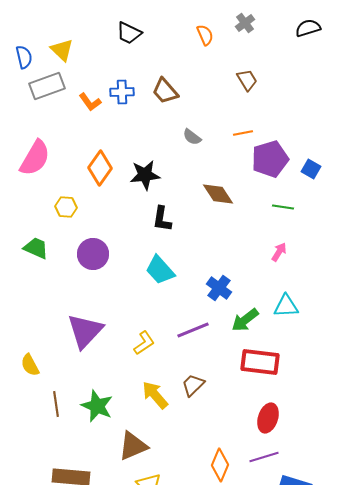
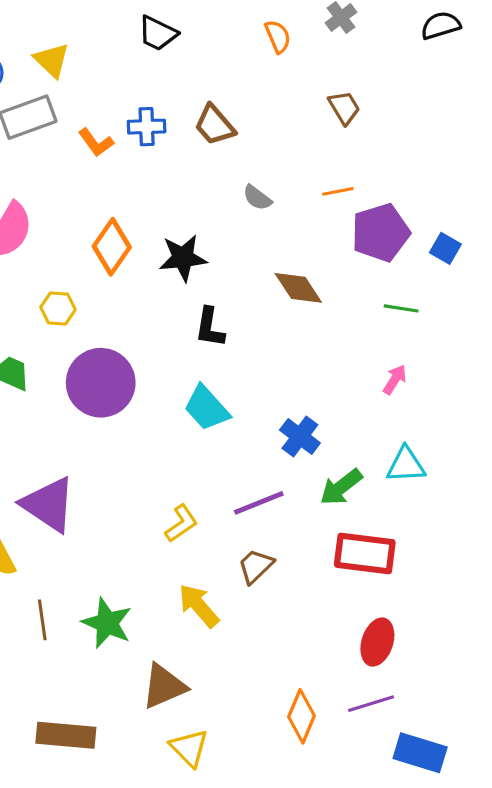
purple circle: (93, 254) -> (101, 383), size x1.4
purple triangle: (85, 331) -> (49, 504), moved, turned -39
brown trapezoid: (193, 385) -> (256, 566), moved

